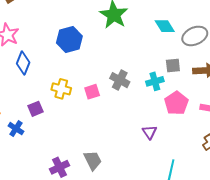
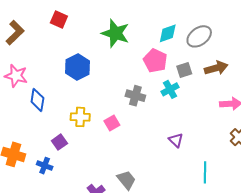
cyan diamond: (165, 26) -> (168, 33), turned -65
pink square: (92, 92) -> (112, 123), moved
pink pentagon: (176, 103) -> (155, 61), moved

